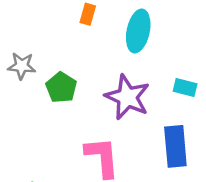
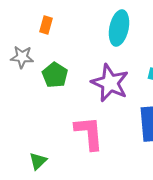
orange rectangle: (88, 14) -> (46, 25), moved

